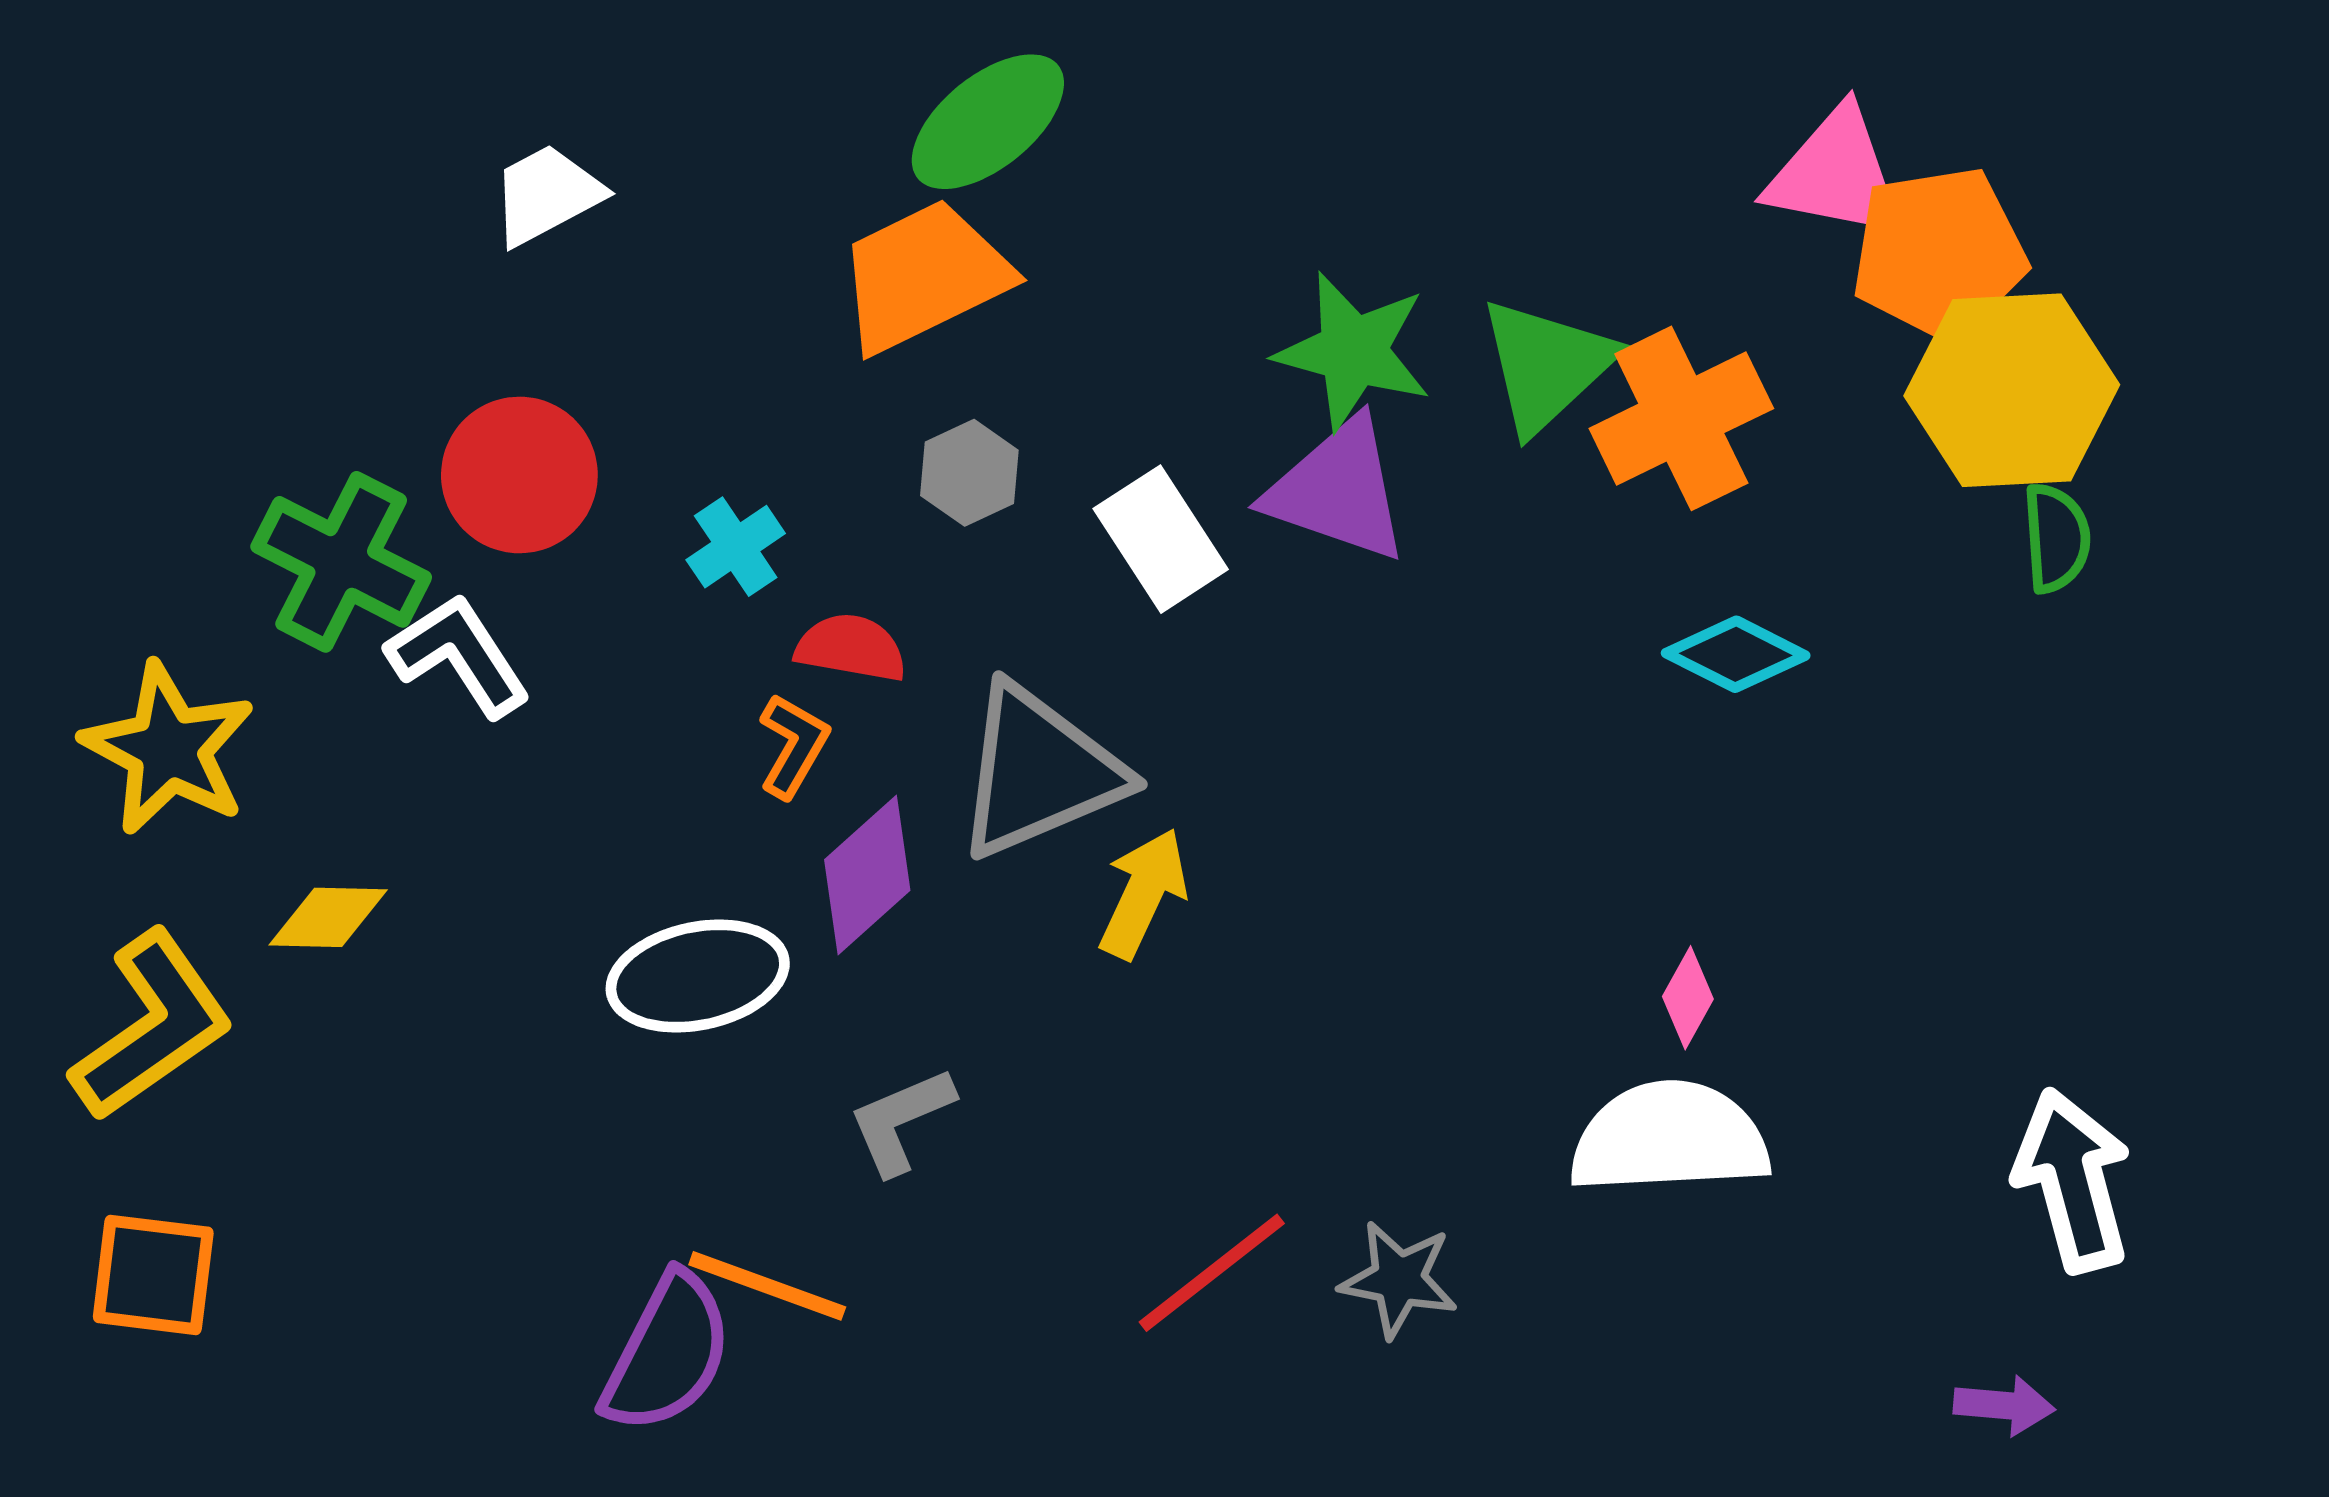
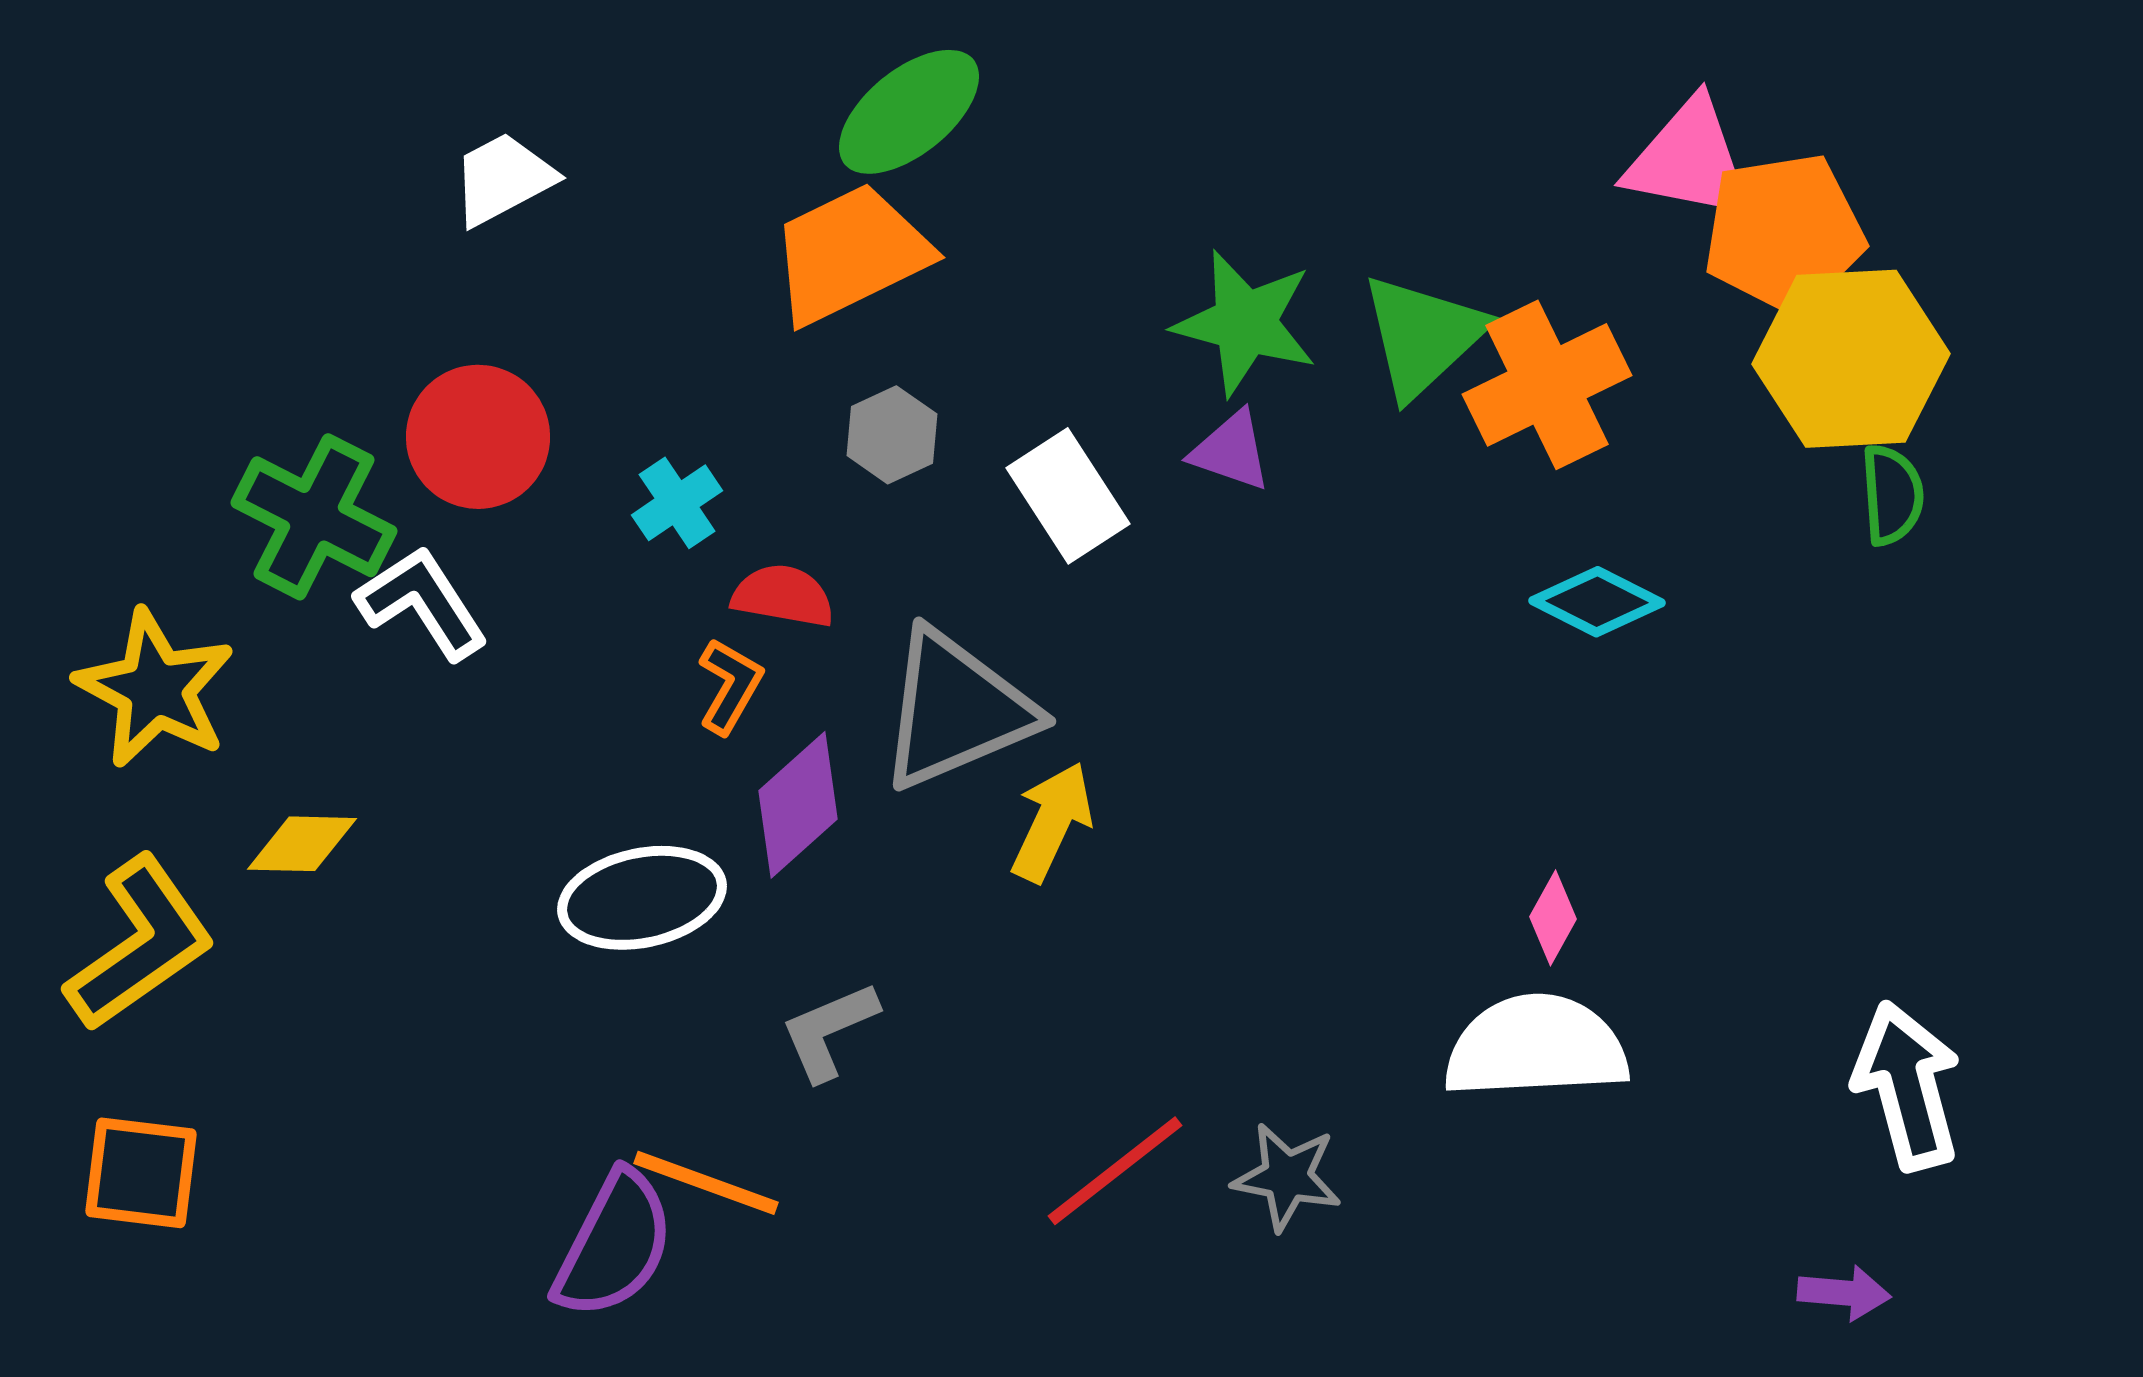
purple triangle: (1338, 490) -> (1231, 451), size x0.6

